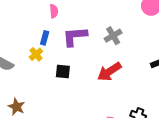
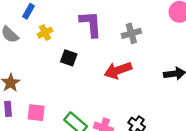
purple L-shape: (75, 36) -> (91, 24), turned 76
blue rectangle: (45, 38) -> (28, 11), moved

